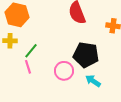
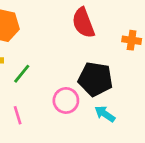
pink line: (28, 67) -> (18, 115), moved

